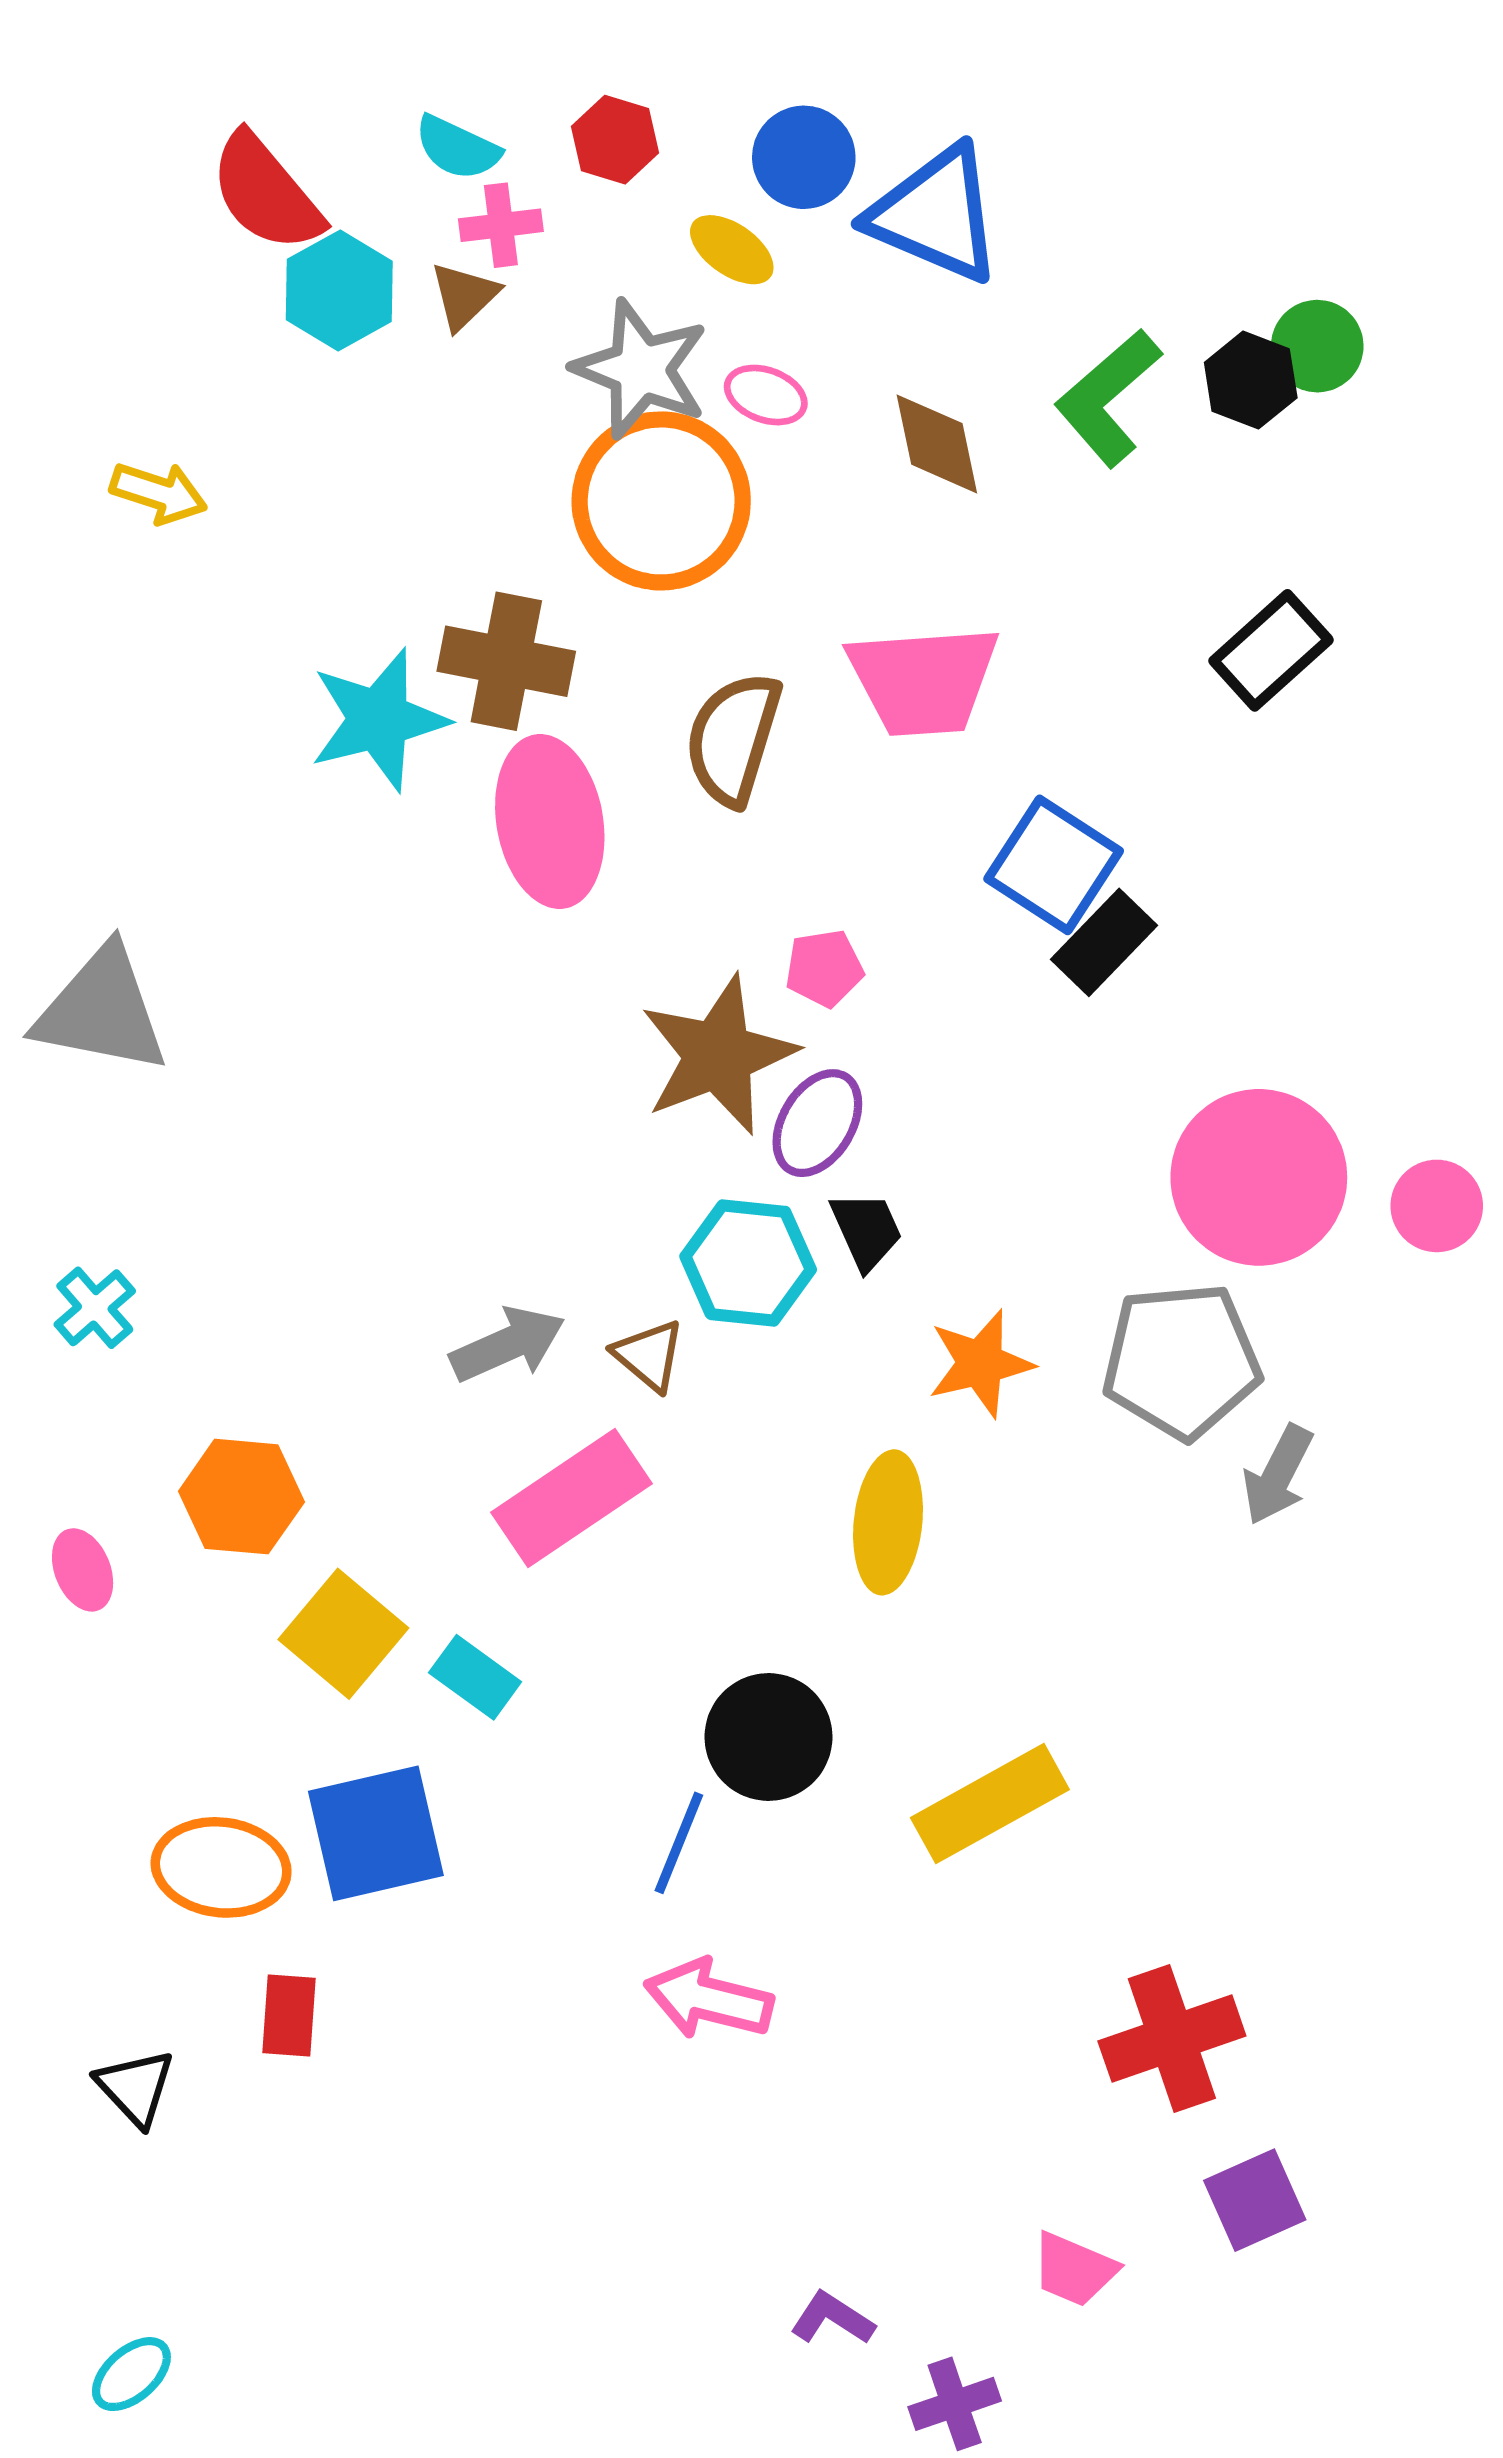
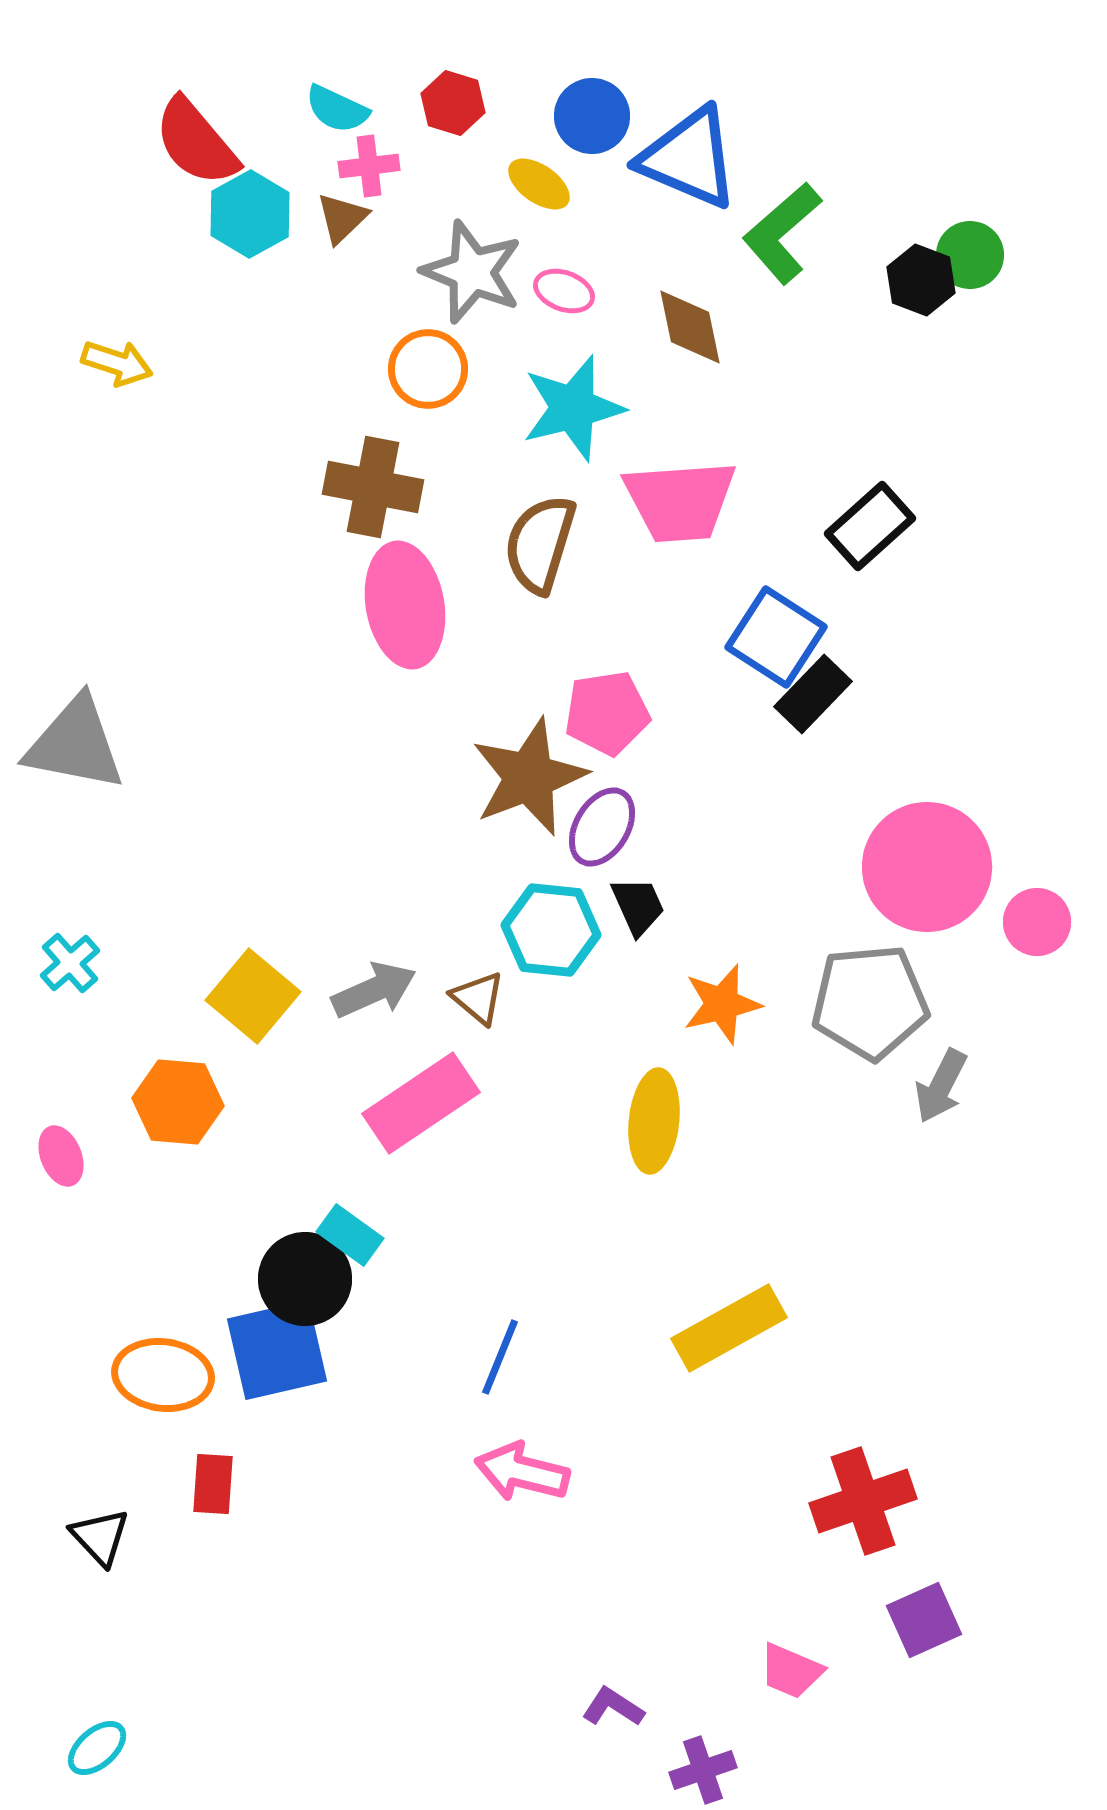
green L-shape: (1108, 398) -> (782, 233), moved
orange circle: (661, 501) -> (428, 369), moved, size x0.6
black rectangle: (1271, 650) -> (870, 526), moved
cyan star: (379, 720) -> (573, 408), moved
pink pentagon: (824, 968) -> (607, 713), size x1.5
pink circle: (1437, 1206) -> (1037, 922), moved
yellow square: (343, 1634) -> (253, 996), moved
black circle: (768, 1737) -> (305, 1279), moved

